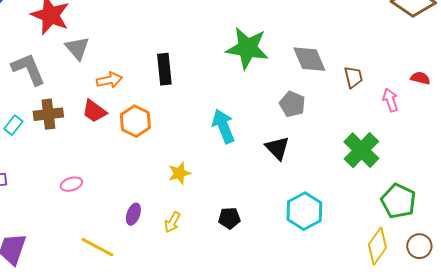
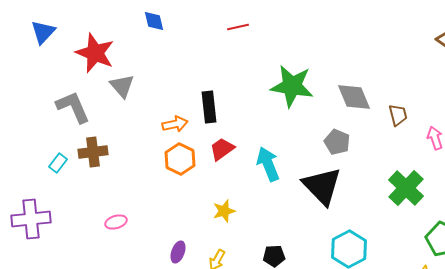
orange arrow: (109, 80) -> (175, 124), moved
red trapezoid: (94, 111) -> (222, 149), moved, turned 108
black triangle: (277, 148) -> (322, 186), size x1.6

